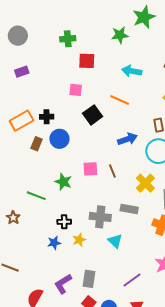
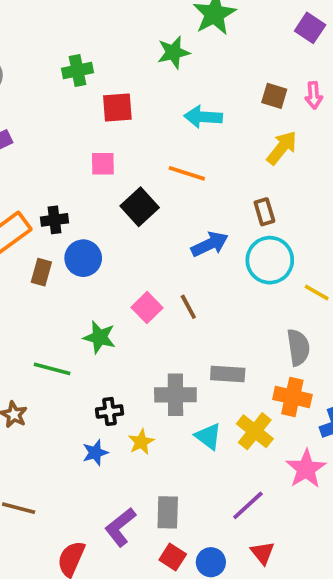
pink square: (90, 169) -> (147, 308), turned -35
yellow cross: (145, 183) -> (255, 431), moved

